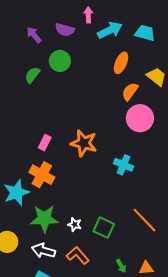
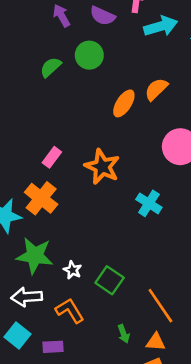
orange ellipse: (121, 63) -> (124, 103), moved
orange semicircle: (130, 92) -> (156, 89), moved
orange line: (145, 220) -> (160, 306), moved
white arrow: (44, 251) -> (27, 297), turned -30

